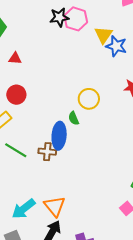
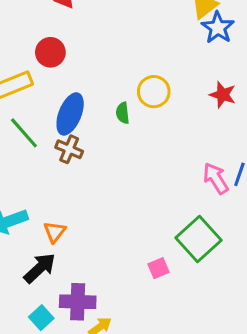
blue ellipse: (59, 136) -> (70, 114), moved
orange triangle: (55, 206) -> (55, 232), size x0.7

